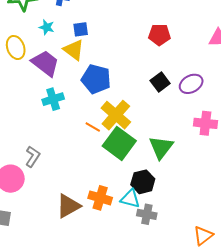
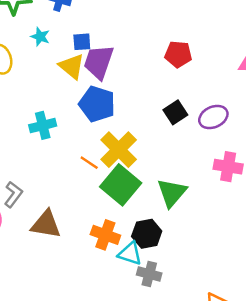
purple trapezoid: (45, 63) -> (99, 62), moved, turned -112
orange cross: (100, 198) -> (105, 235), moved
brown triangle: (68, 206) -> (46, 224), moved, turned 36

